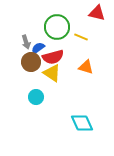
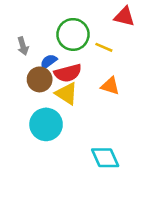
gray arrow: (26, 42) -> (23, 46), moved
cyan circle: (36, 97) -> (46, 124), size x1.6

